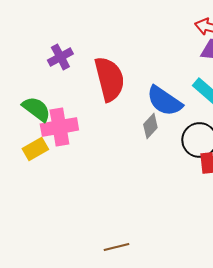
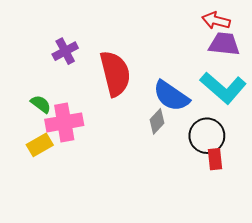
green semicircle: (36, 109) -> (41, 104), size x0.7

